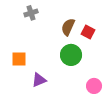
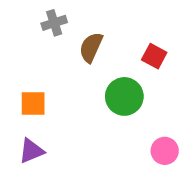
brown semicircle: (68, 27) -> (91, 47), moved
purple triangle: (39, 80) -> (31, 151), moved

